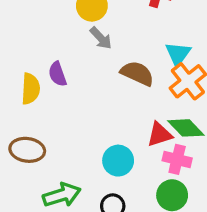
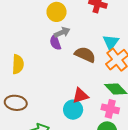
gray arrow: (101, 38) -> (62, 32), turned -70
purple semicircle: (57, 74) -> (55, 42), moved
red triangle: (160, 134) -> (80, 96), moved

